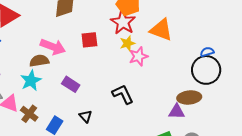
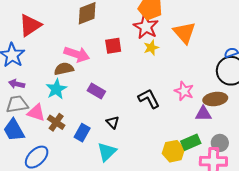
orange triangle: (161, 30) -> (184, 33), turned 30
pink star: (138, 56) -> (184, 91), moved, turned -30

